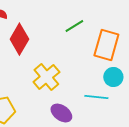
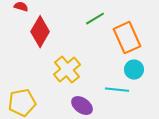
orange rectangle: (106, 45) -> (127, 38), turned -40

